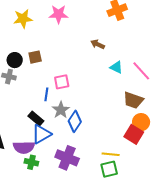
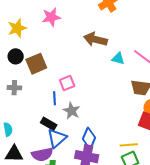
brown arrow: (98, 44) -> (95, 39), size x1.6
brown square: (35, 57) -> (36, 64), size x1.5
black circle: (15, 60) -> (16, 56), moved
blue diamond: (75, 121) -> (89, 138), moved

